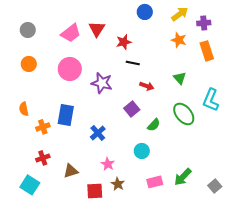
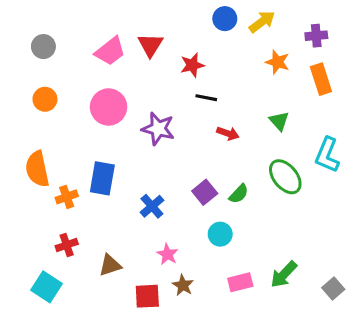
yellow arrow: (180, 14) -> (262, 22), moved
orange semicircle: (24, 109) -> (37, 169), size x1.6
purple square: (132, 109) -> (205, 192), moved

